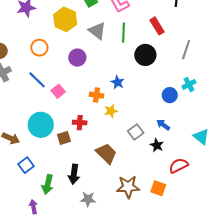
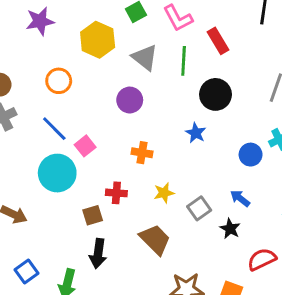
red rectangle: (157, 26) -> (218, 41), moved
purple circle: (77, 58) -> (130, 100), moved
blue star: (118, 82) -> (196, 133), moved
yellow star: (111, 111) -> (164, 193), moved
cyan circle: (41, 125) -> (57, 173), moved
blue square: (26, 165) -> (26, 272), moved
black arrow: (74, 174) -> (98, 254), moved

